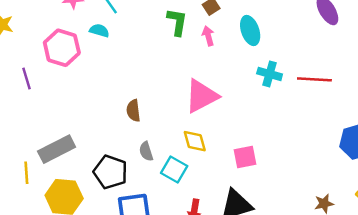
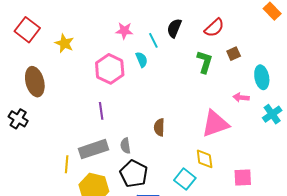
cyan semicircle: (99, 31) -> (142, 60), turned 42
pink arrow: (208, 36) -> (241, 97), moved, turned -77
cyan cross: (270, 74) -> (272, 114), turned 30
purple line: (26, 78) -> (101, 111), moved
gray semicircle: (146, 151) -> (125, 146), moved

